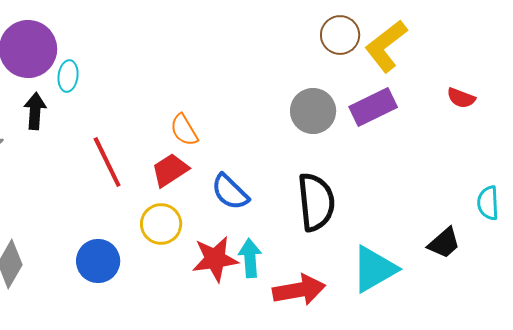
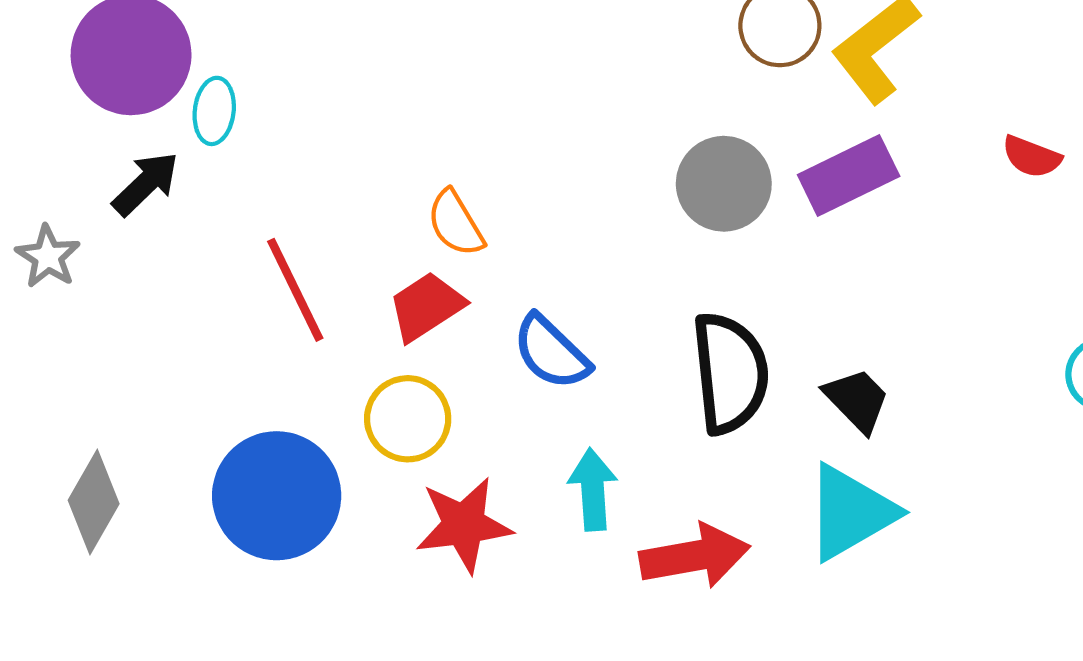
black arrow: (35, 111) -> (146, 184), turned 42
black trapezoid: (444, 243) -> (857, 400), moved, turned -93
red star: (215, 259) -> (464, 525), moved
blue circle: (98, 261) -> (277, 496), size x1.4

